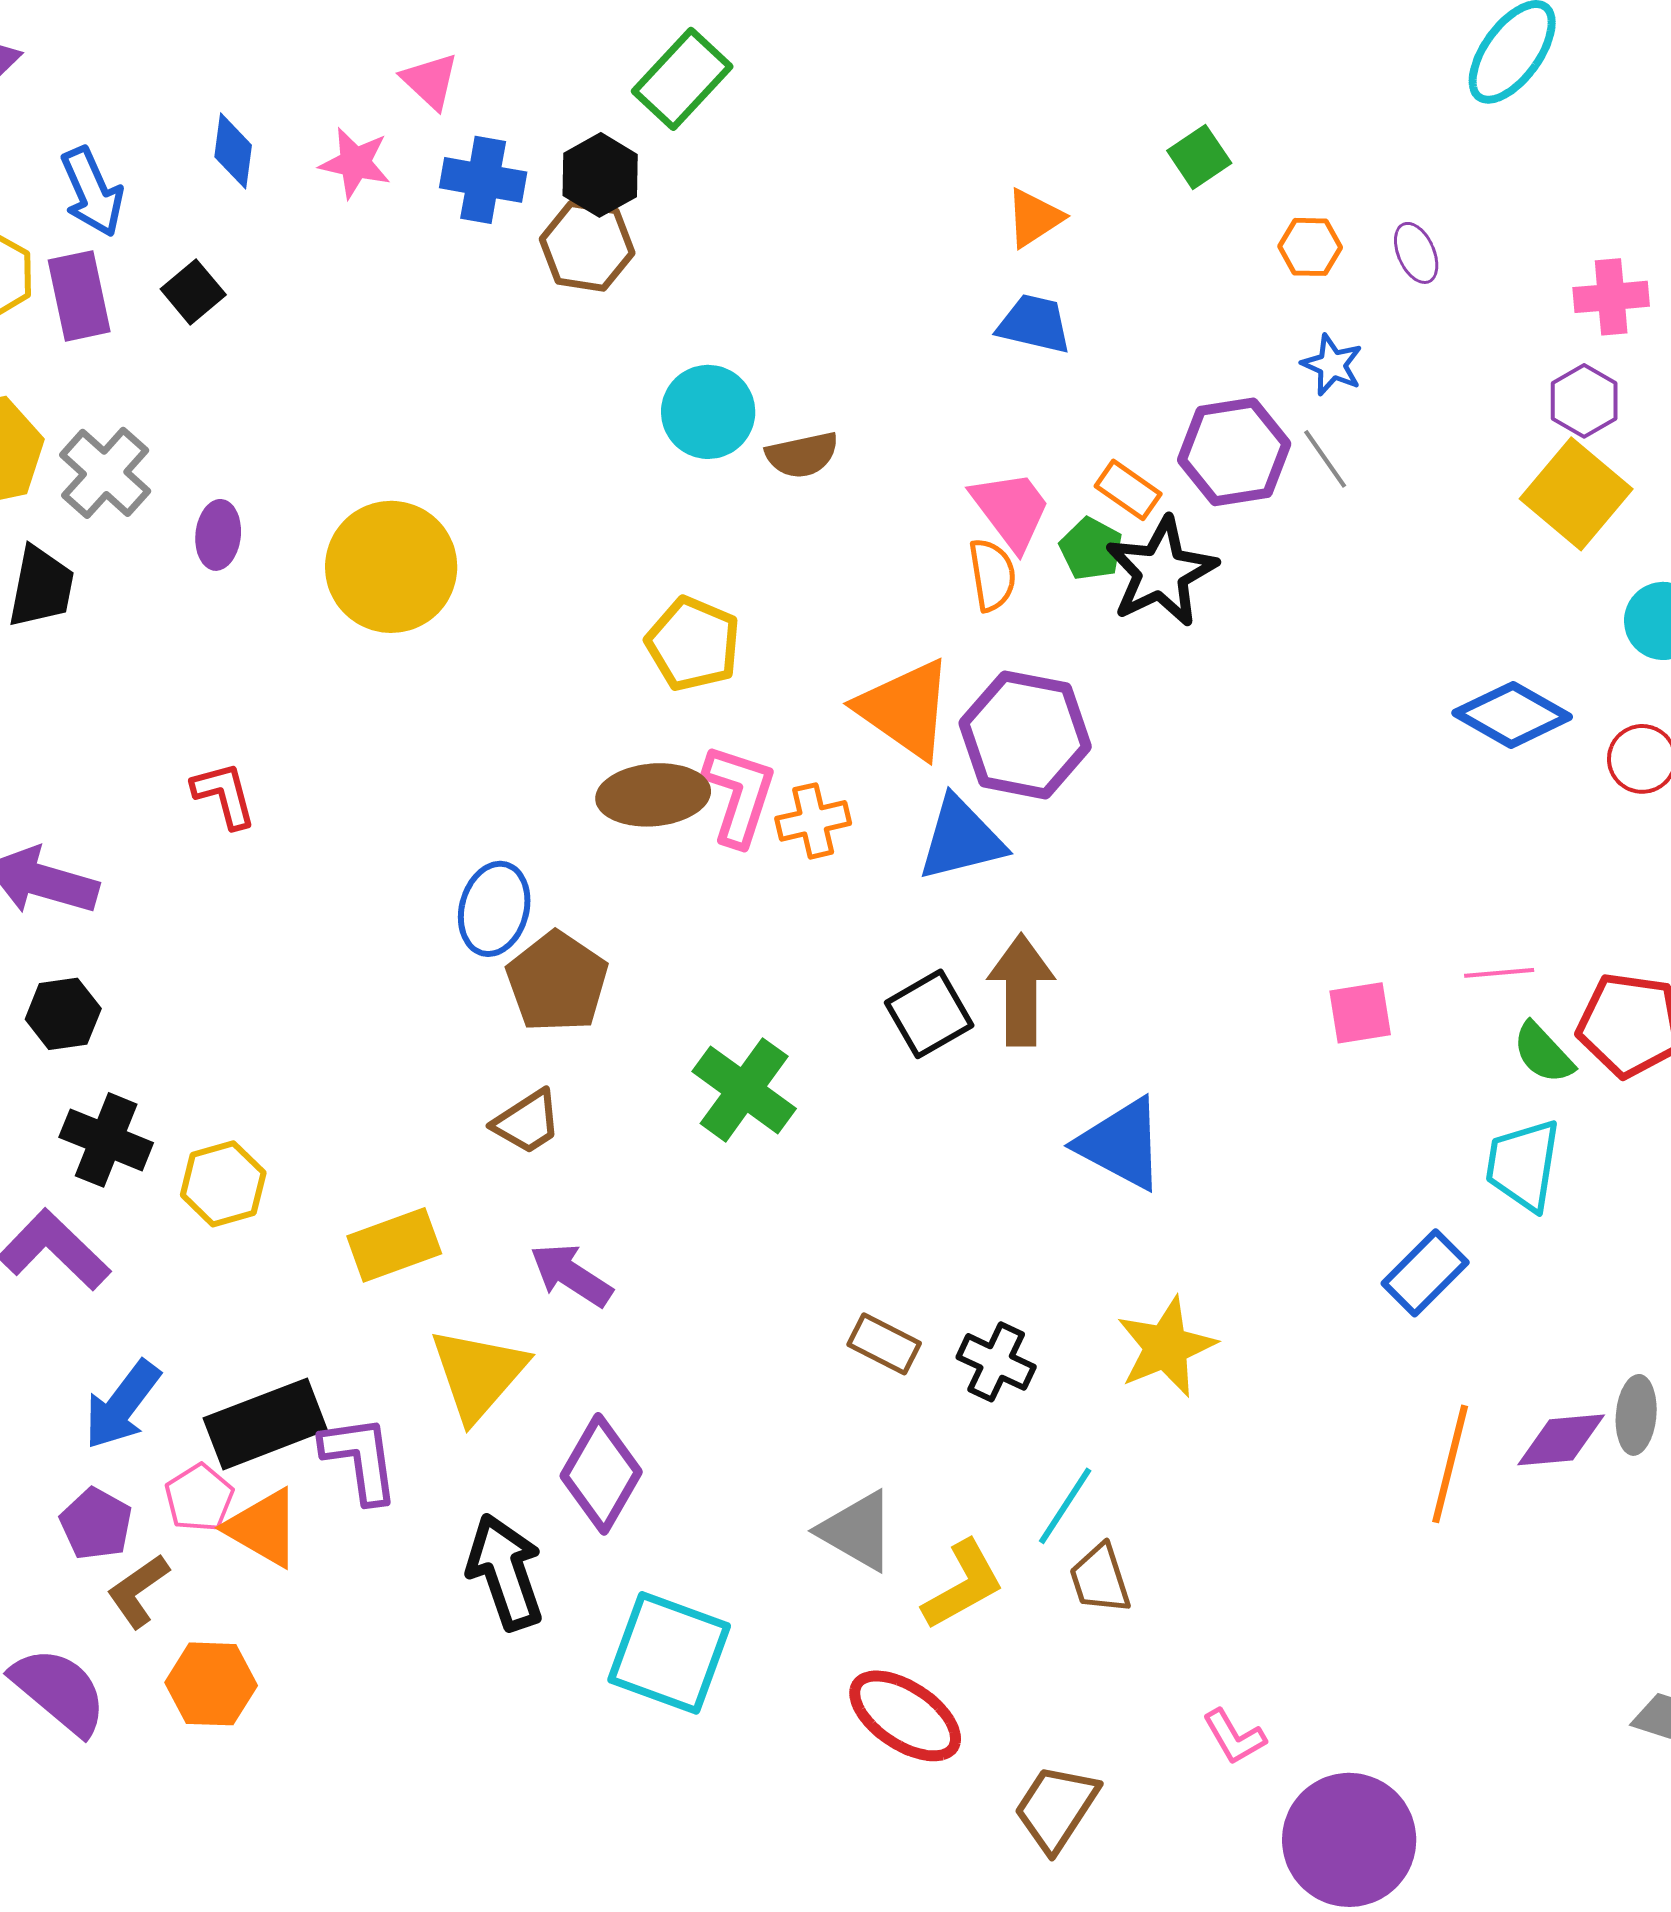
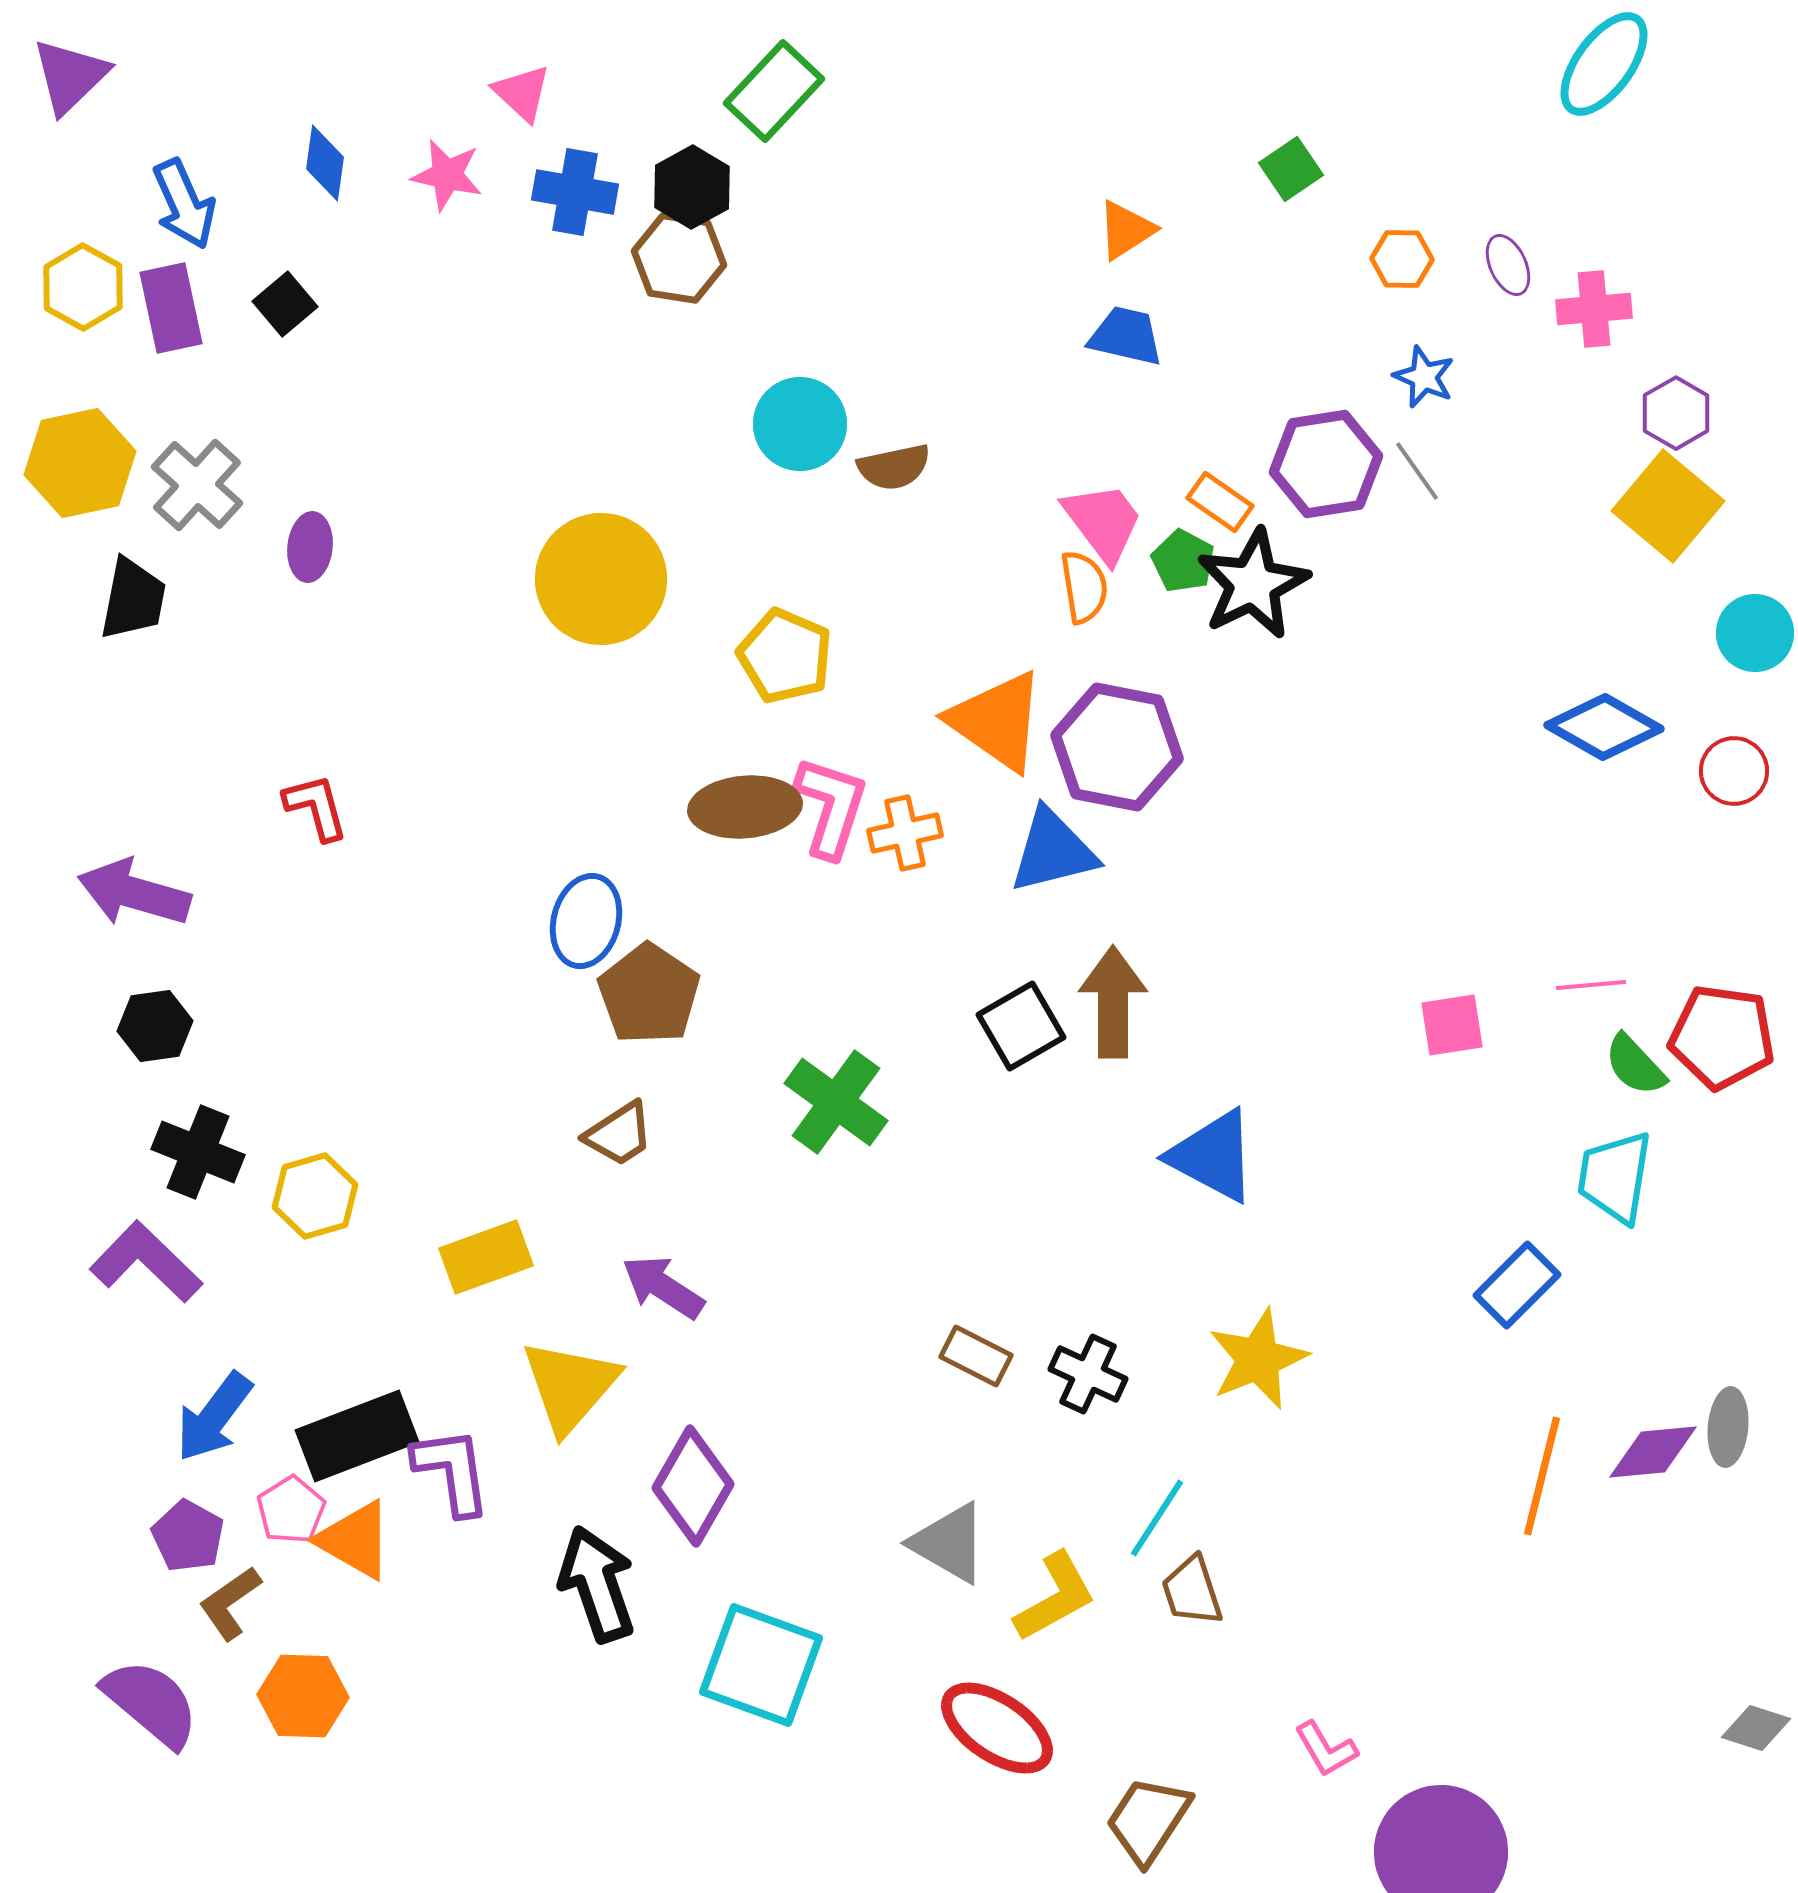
pink cross: (1611, 297) -> (1594, 309), moved
yellow circle: (391, 567) -> (601, 579), moved

